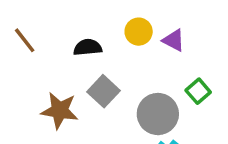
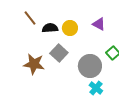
yellow circle: (139, 32) -> (70, 28), moved
brown line: (25, 40) -> (30, 18), moved

